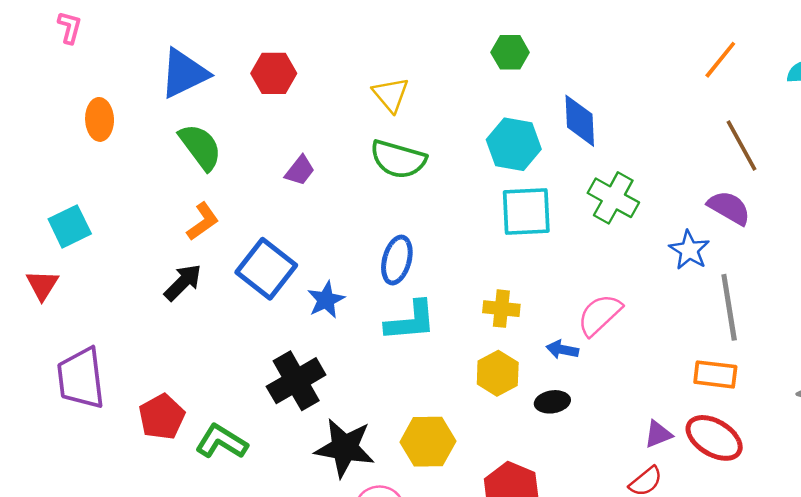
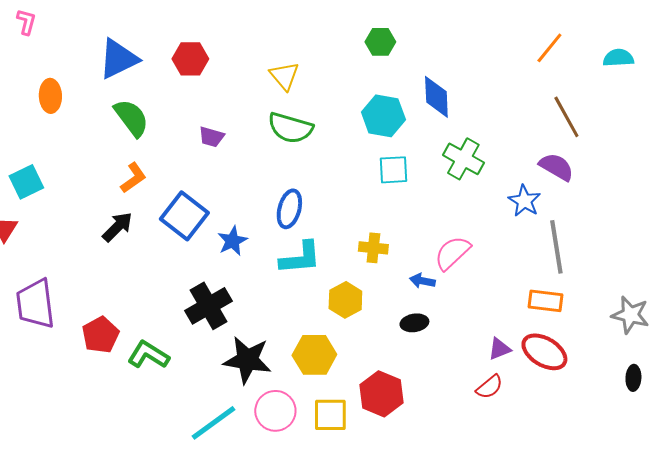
purple trapezoid: (300, 170) -> (211, 137), turned 68
cyan square: (526, 212) -> (393, 170), size x0.7
yellow hexagon: (498, 373) -> (345, 300), moved

